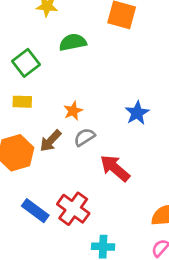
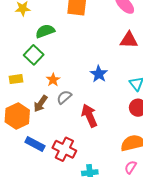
green square: (26, 63) -> (34, 55), moved
red arrow: (115, 168) -> (89, 116), turned 35
blue rectangle: (35, 211) -> (35, 144), moved

